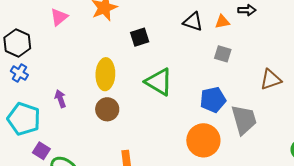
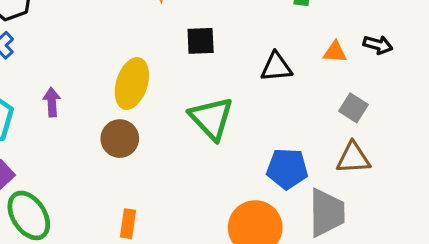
black triangle: (193, 22) -> (276, 67), moved, turned -40
gray square: (223, 54) -> (353, 108), moved
brown triangle: (271, 80) -> (353, 158), moved

